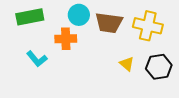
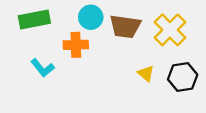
yellow cross: (148, 26) -> (170, 30), turned 32

